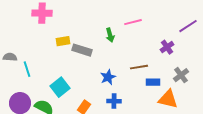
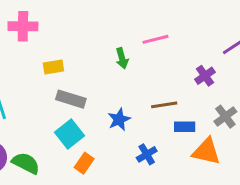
gray rectangle: (82, 50) -> (71, 99), moved
cyan square: (60, 87) -> (70, 134), moved
blue cross: (114, 101) -> (147, 154), moved, turned -32

